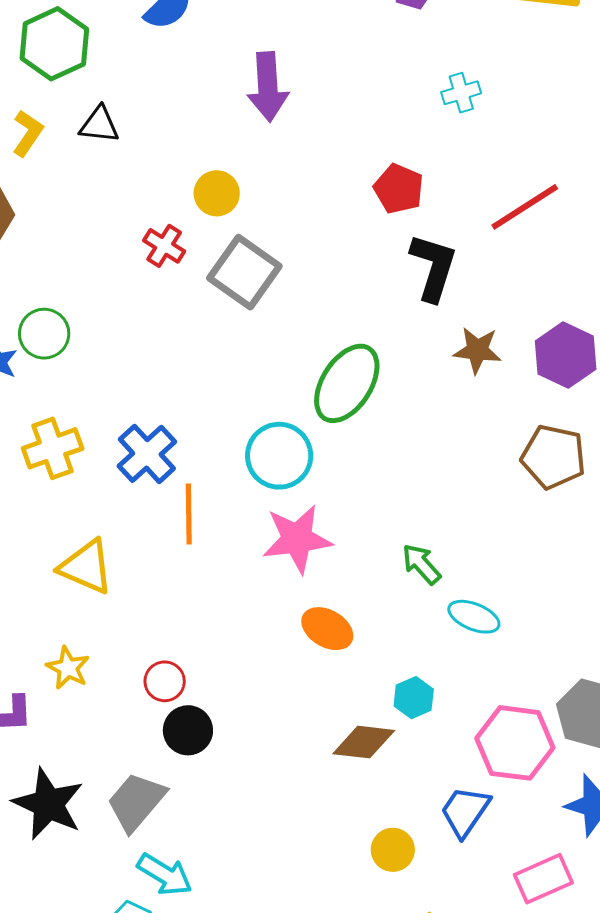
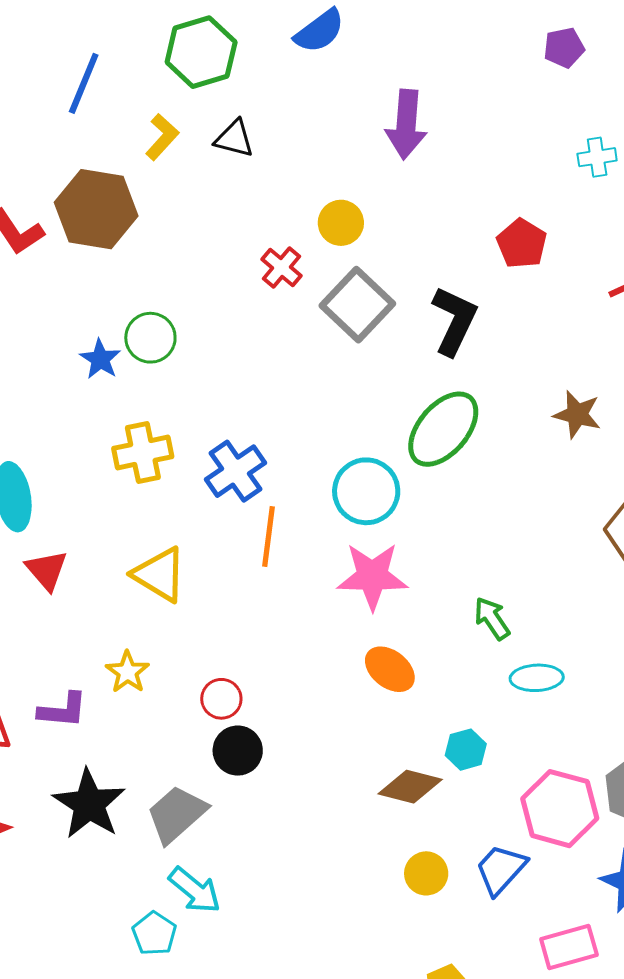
black L-shape: (433, 267) -> (454, 321), moved
cyan ellipse: (474, 617) -> (537, 678), turned -33
yellow circle: (393, 850) -> (426, 873), moved

